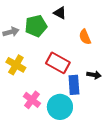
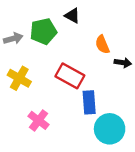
black arrow: (94, 75) -> (123, 63), moved
cyan circle: (60, 107) -> (110, 129), moved

